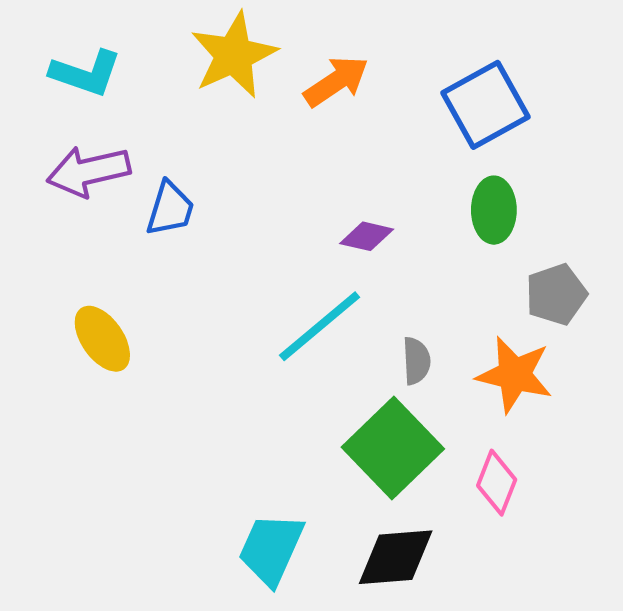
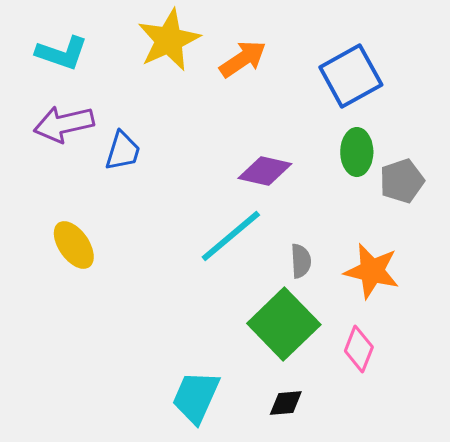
purple diamond: (367, 236) -> (265, 171), size x1.4
gray pentagon: (556, 294) -> (402, 181), moved
black diamond: (396, 557) -> (286, 403), size x0.6

